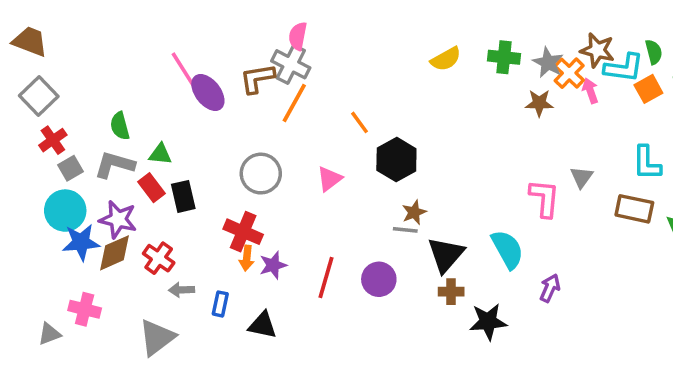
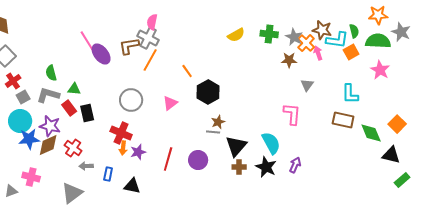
gray triangle: (581, 177) -> (307, 85), moved
black star: (488, 322) -> (266, 167), moved, turned 30

